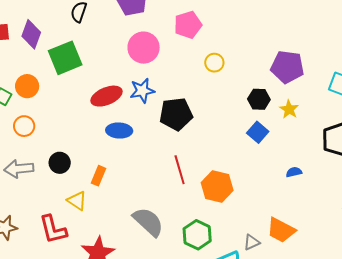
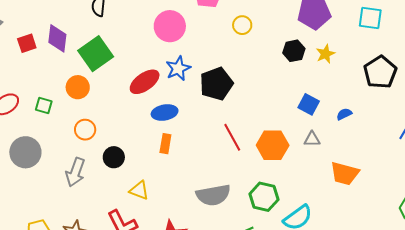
orange circle: (27, 86) -> (78, 87), moved
yellow star: (289, 109) -> (325, 54), turned 30
orange circle: (24, 126) -> (85, 130), moved
blue square: (258, 132) -> (309, 104), moved
gray arrow: (19, 169) -> (75, 172), turned -52
orange rectangle: (99, 176) -> (165, 144), moved
gray semicircle: (148, 222) -> (213, 195), turned 140
gray triangle: (252, 242) -> (312, 139), moved, turned 36

